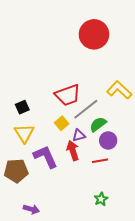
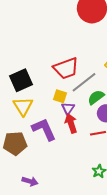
black square: (22, 107) -> (21, 80), size x1.6
yellow square: (62, 123) -> (60, 96), turned -32
purple triangle: (79, 135) -> (68, 108), moved, turned -40

